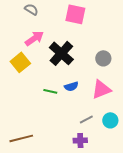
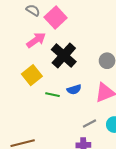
pink square: (75, 14) -> (56, 17), moved, turned 35
yellow square: (20, 62) -> (32, 75), moved

